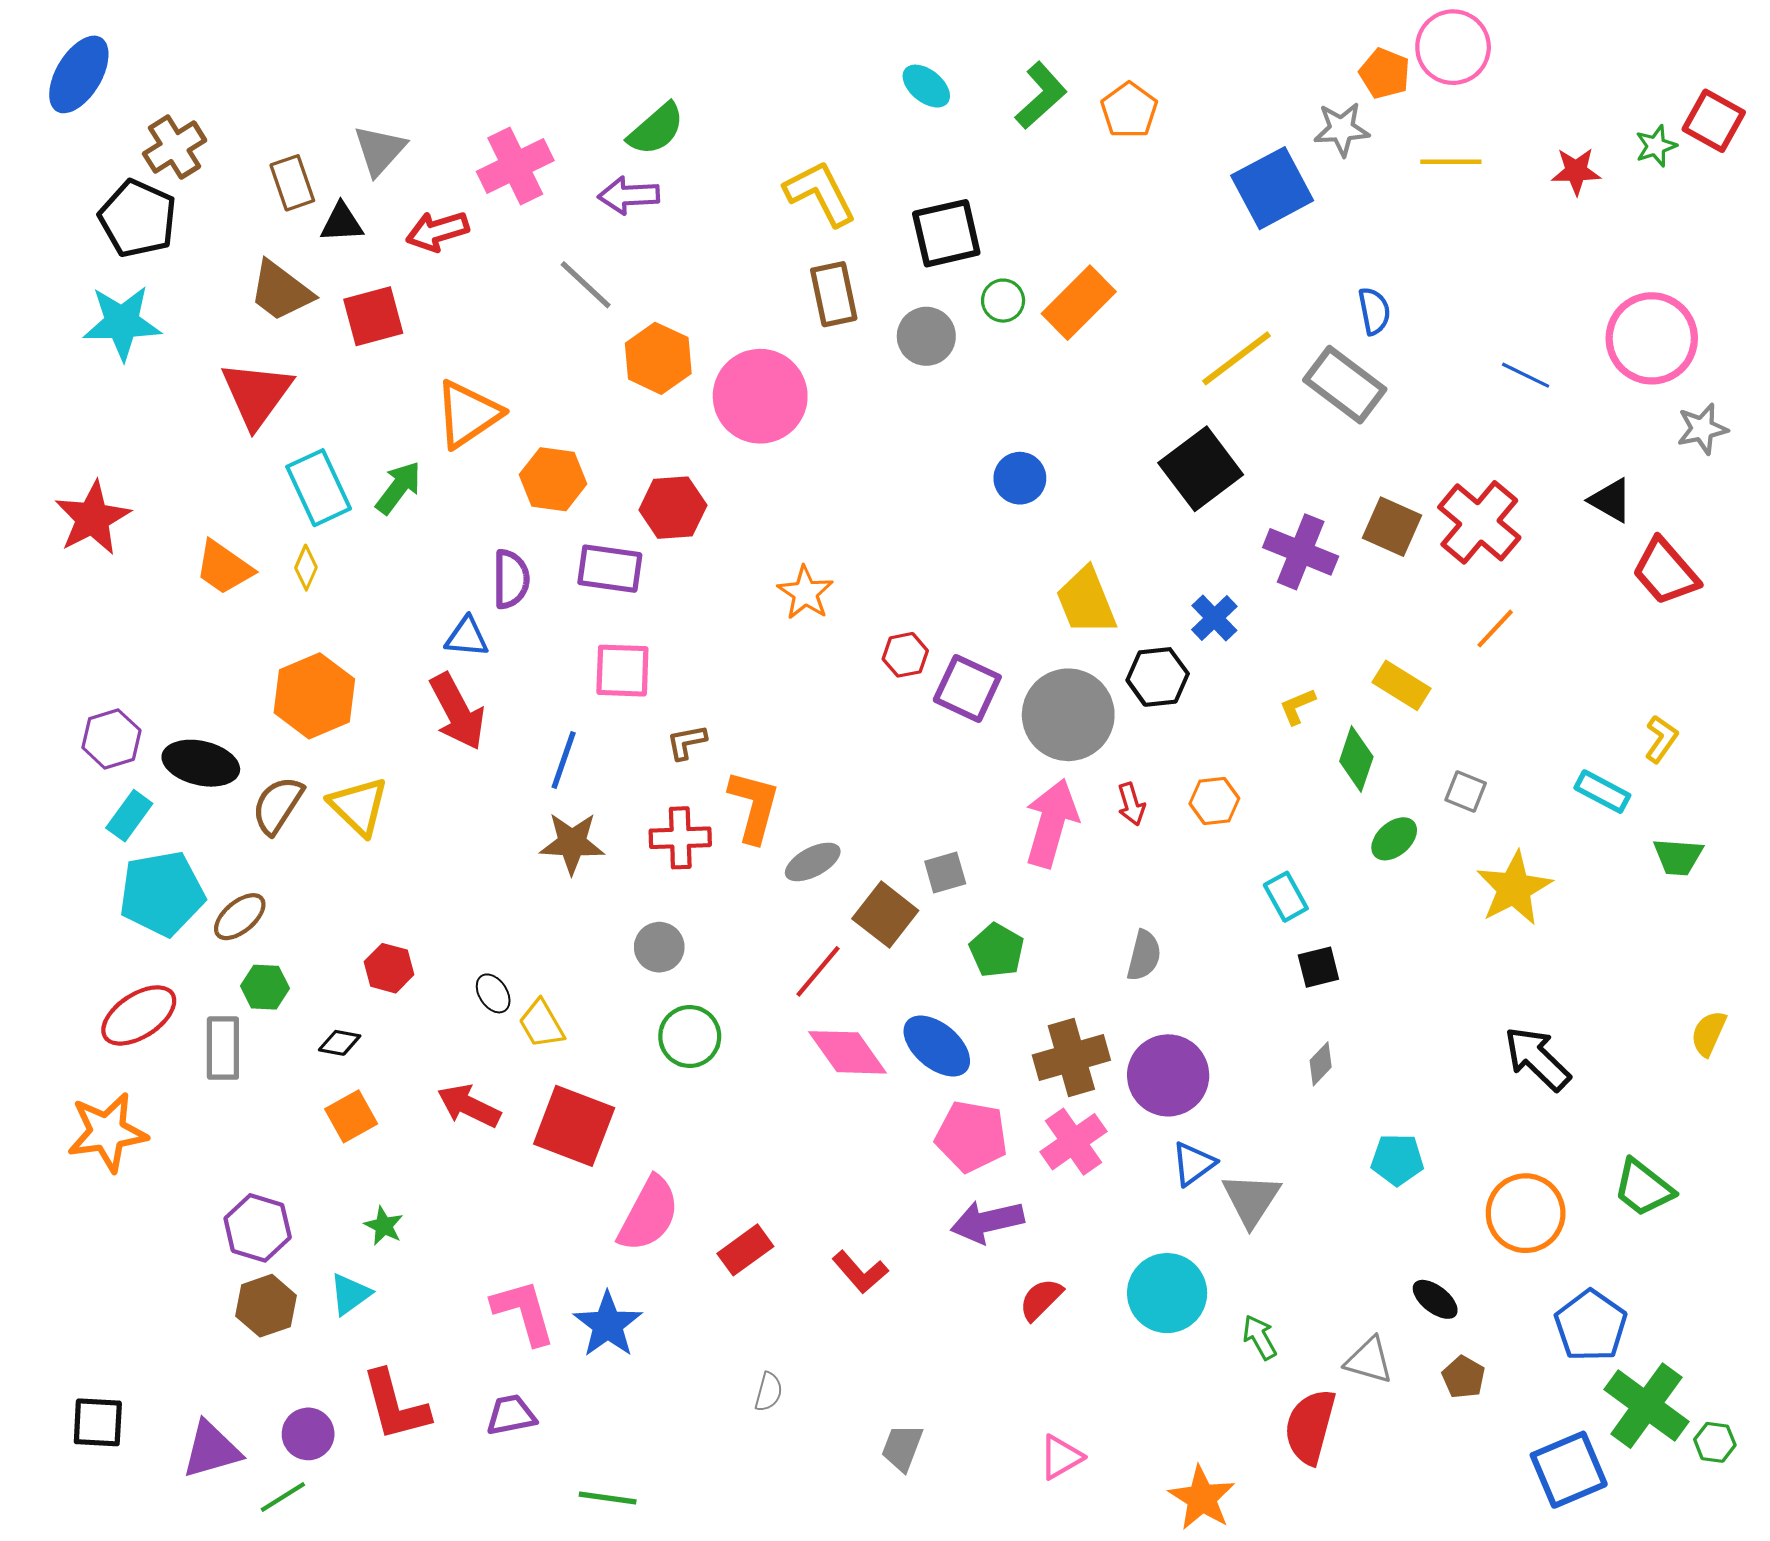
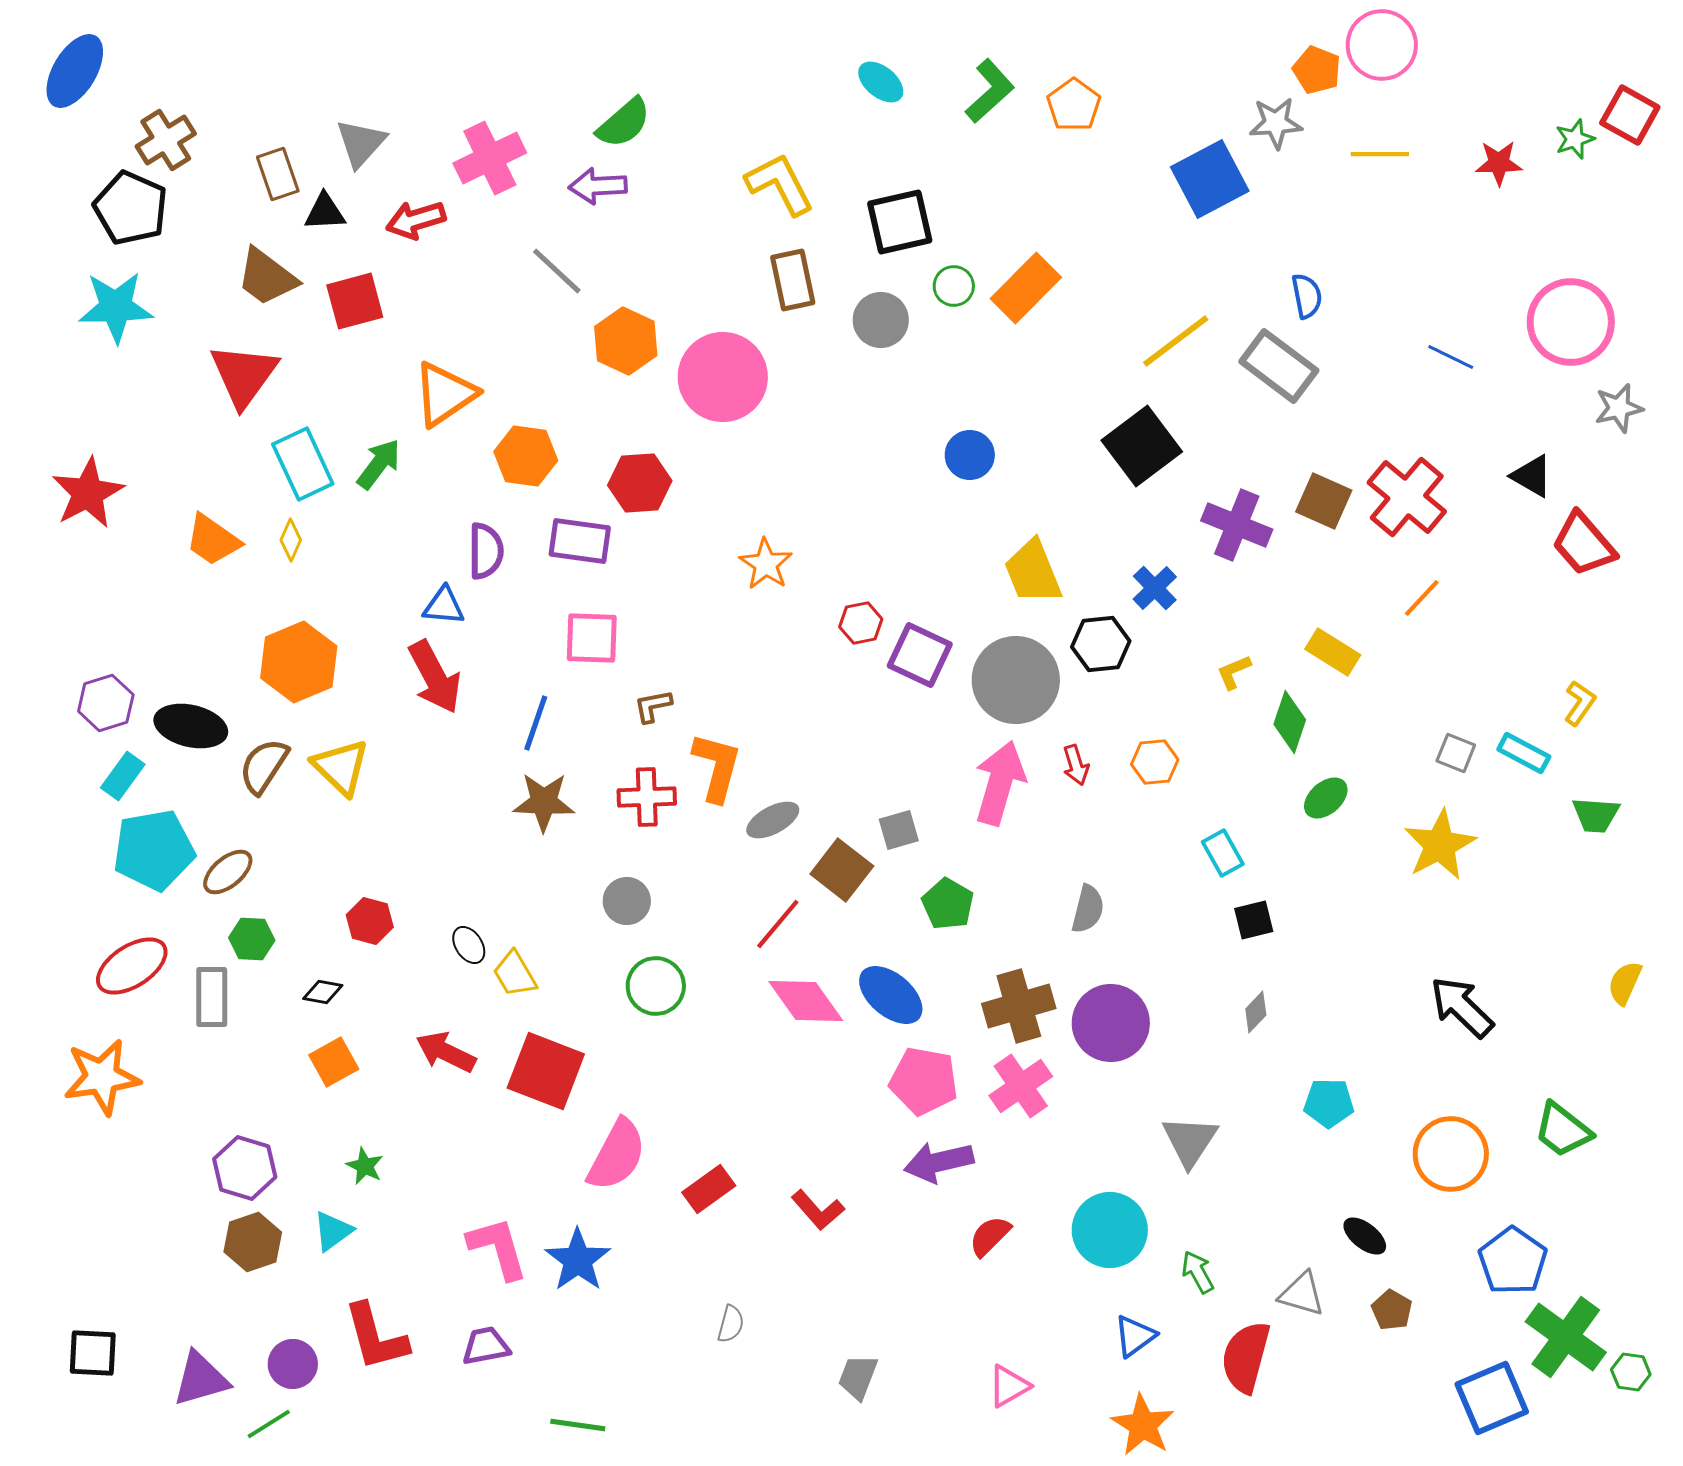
gray square: (1466, 792) -> (1456, 753), moved
blue triangle: (1193, 1164) -> (1135, 1336), moved

